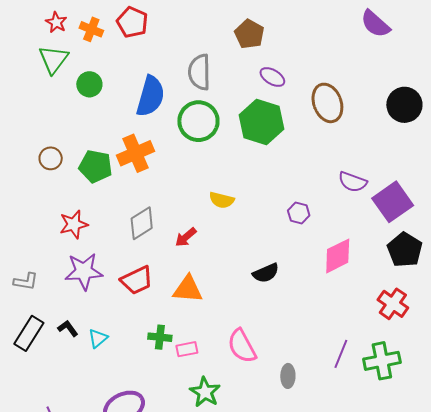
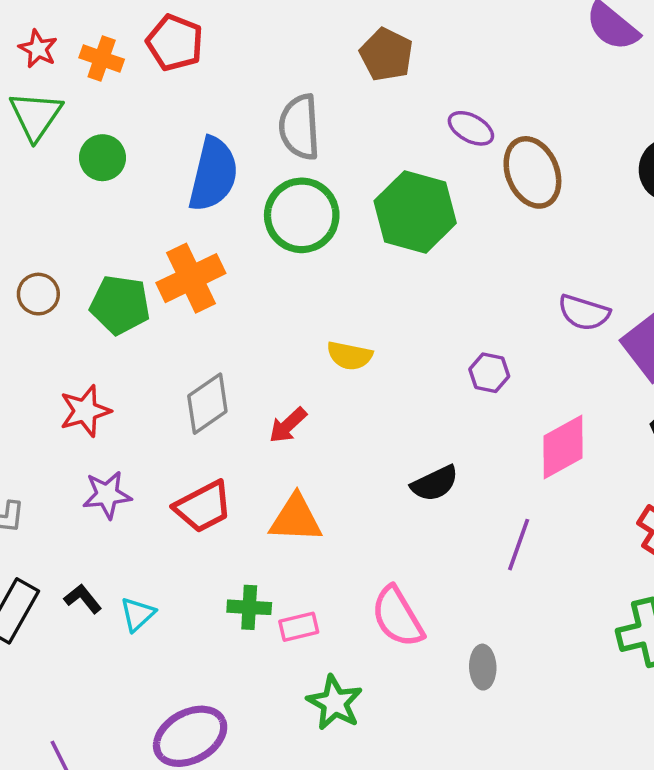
purple ellipse: (272, 77) -> (471, 128), moved
purple star: (84, 271) -> (107, 495), size x0.7
purple line: (341, 354) -> (519, 545), moved

